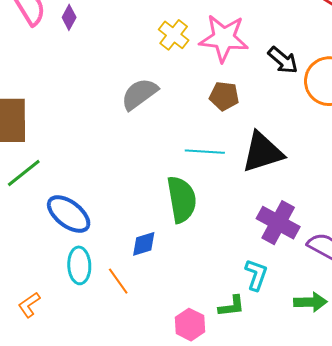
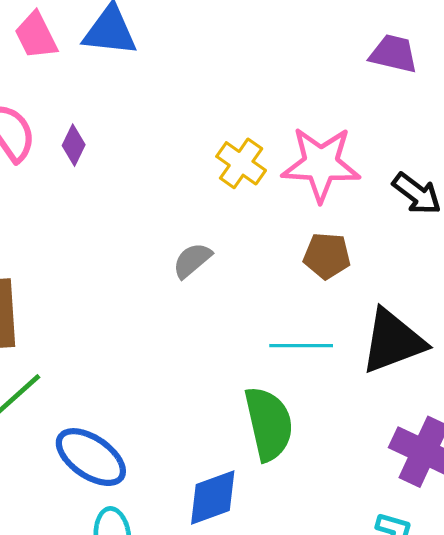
gray semicircle: (139, 94) -> (192, 260), size x0.7
blue diamond: (144, 244) -> (213, 497), size x1.4

